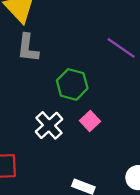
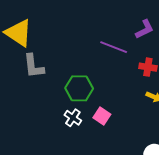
white cross: (49, 125) -> (73, 118), moved, size x0.7

